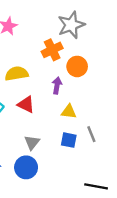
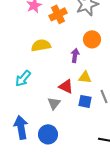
orange cross: (52, 50) -> (58, 14), moved
red triangle: (26, 104) -> (66, 86), moved
blue circle: (26, 167) -> (48, 134), moved

